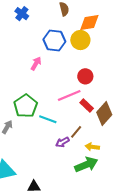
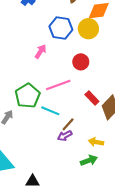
red circle: (85, 76) -> (81, 62), moved
pink line: (69, 95) -> (58, 85), moved
brown line: (76, 132) -> (68, 124), moved
green arrow: (86, 165) -> (89, 160), size x0.7

